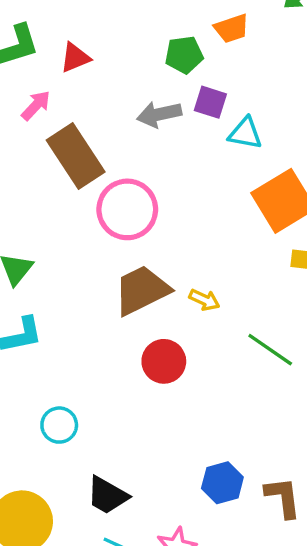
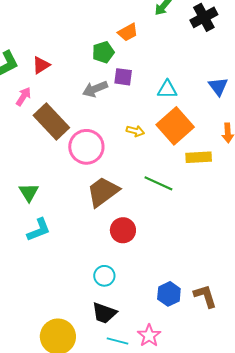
cyan triangle: (245, 133) -> (167, 89), moved
yellow arrow: (204, 300) -> (135, 131), moved
green line: (270, 350) -> (158, 183), moved
cyan circle: (59, 425) -> (104, 276), moved

